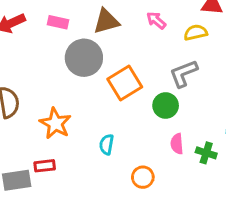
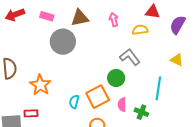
pink arrow: (156, 20) -> (114, 20), turned 32
gray L-shape: (184, 73) -> (130, 57), turned 70
orange square: (125, 83) -> (98, 97), moved

